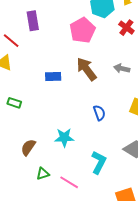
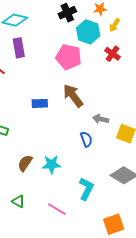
pink pentagon: (82, 30) -> (69, 57), turned -30
gray arrow: (122, 68) -> (101, 119), moved
brown semicircle: (28, 147) -> (25, 163), moved
green triangle: (43, 174) -> (18, 201), moved, turned 48

